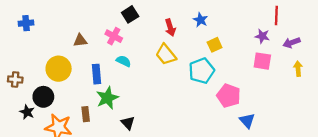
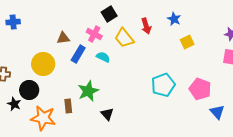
yellow trapezoid: (166, 55) -> (124, 38), moved
cyan pentagon: (202, 71) -> (163, 85), moved
blue rectangle: (96, 74) -> (78, 54), moved, turned 36

